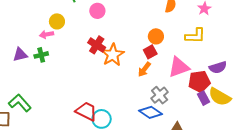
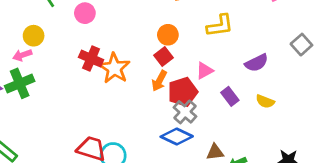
green cross: (41, 55) -> (20, 83), size x1.5
pink triangle: (179, 67) -> (205, 71), size x0.6
red pentagon: (199, 81) -> (183, 92), moved
yellow semicircle: (220, 97) -> (265, 101), size x0.6
purple rectangle: (203, 98) -> (230, 96), moved

